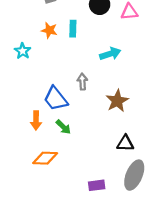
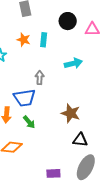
gray arrow: (82, 82) -> (40, 78), moved
blue trapezoid: (56, 99) -> (24, 98), turned -65
brown star: (117, 101) -> (71, 113), moved, turned -30

